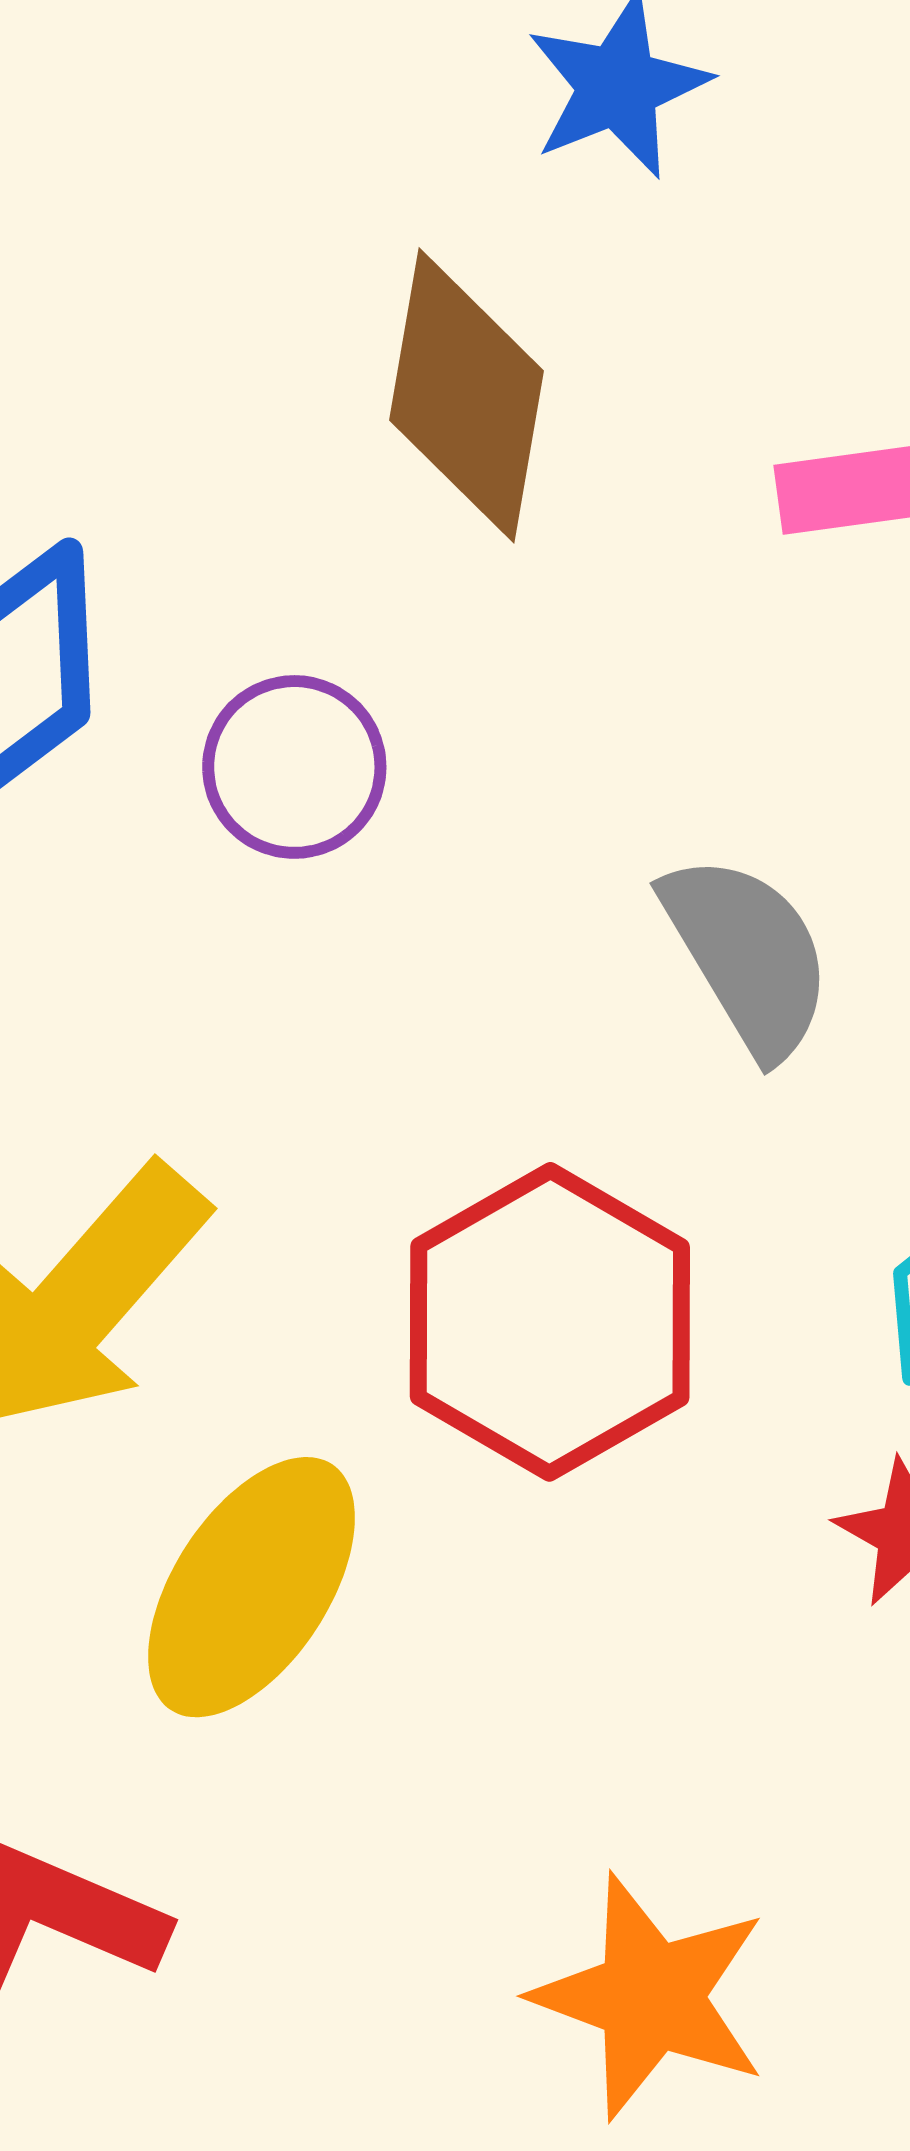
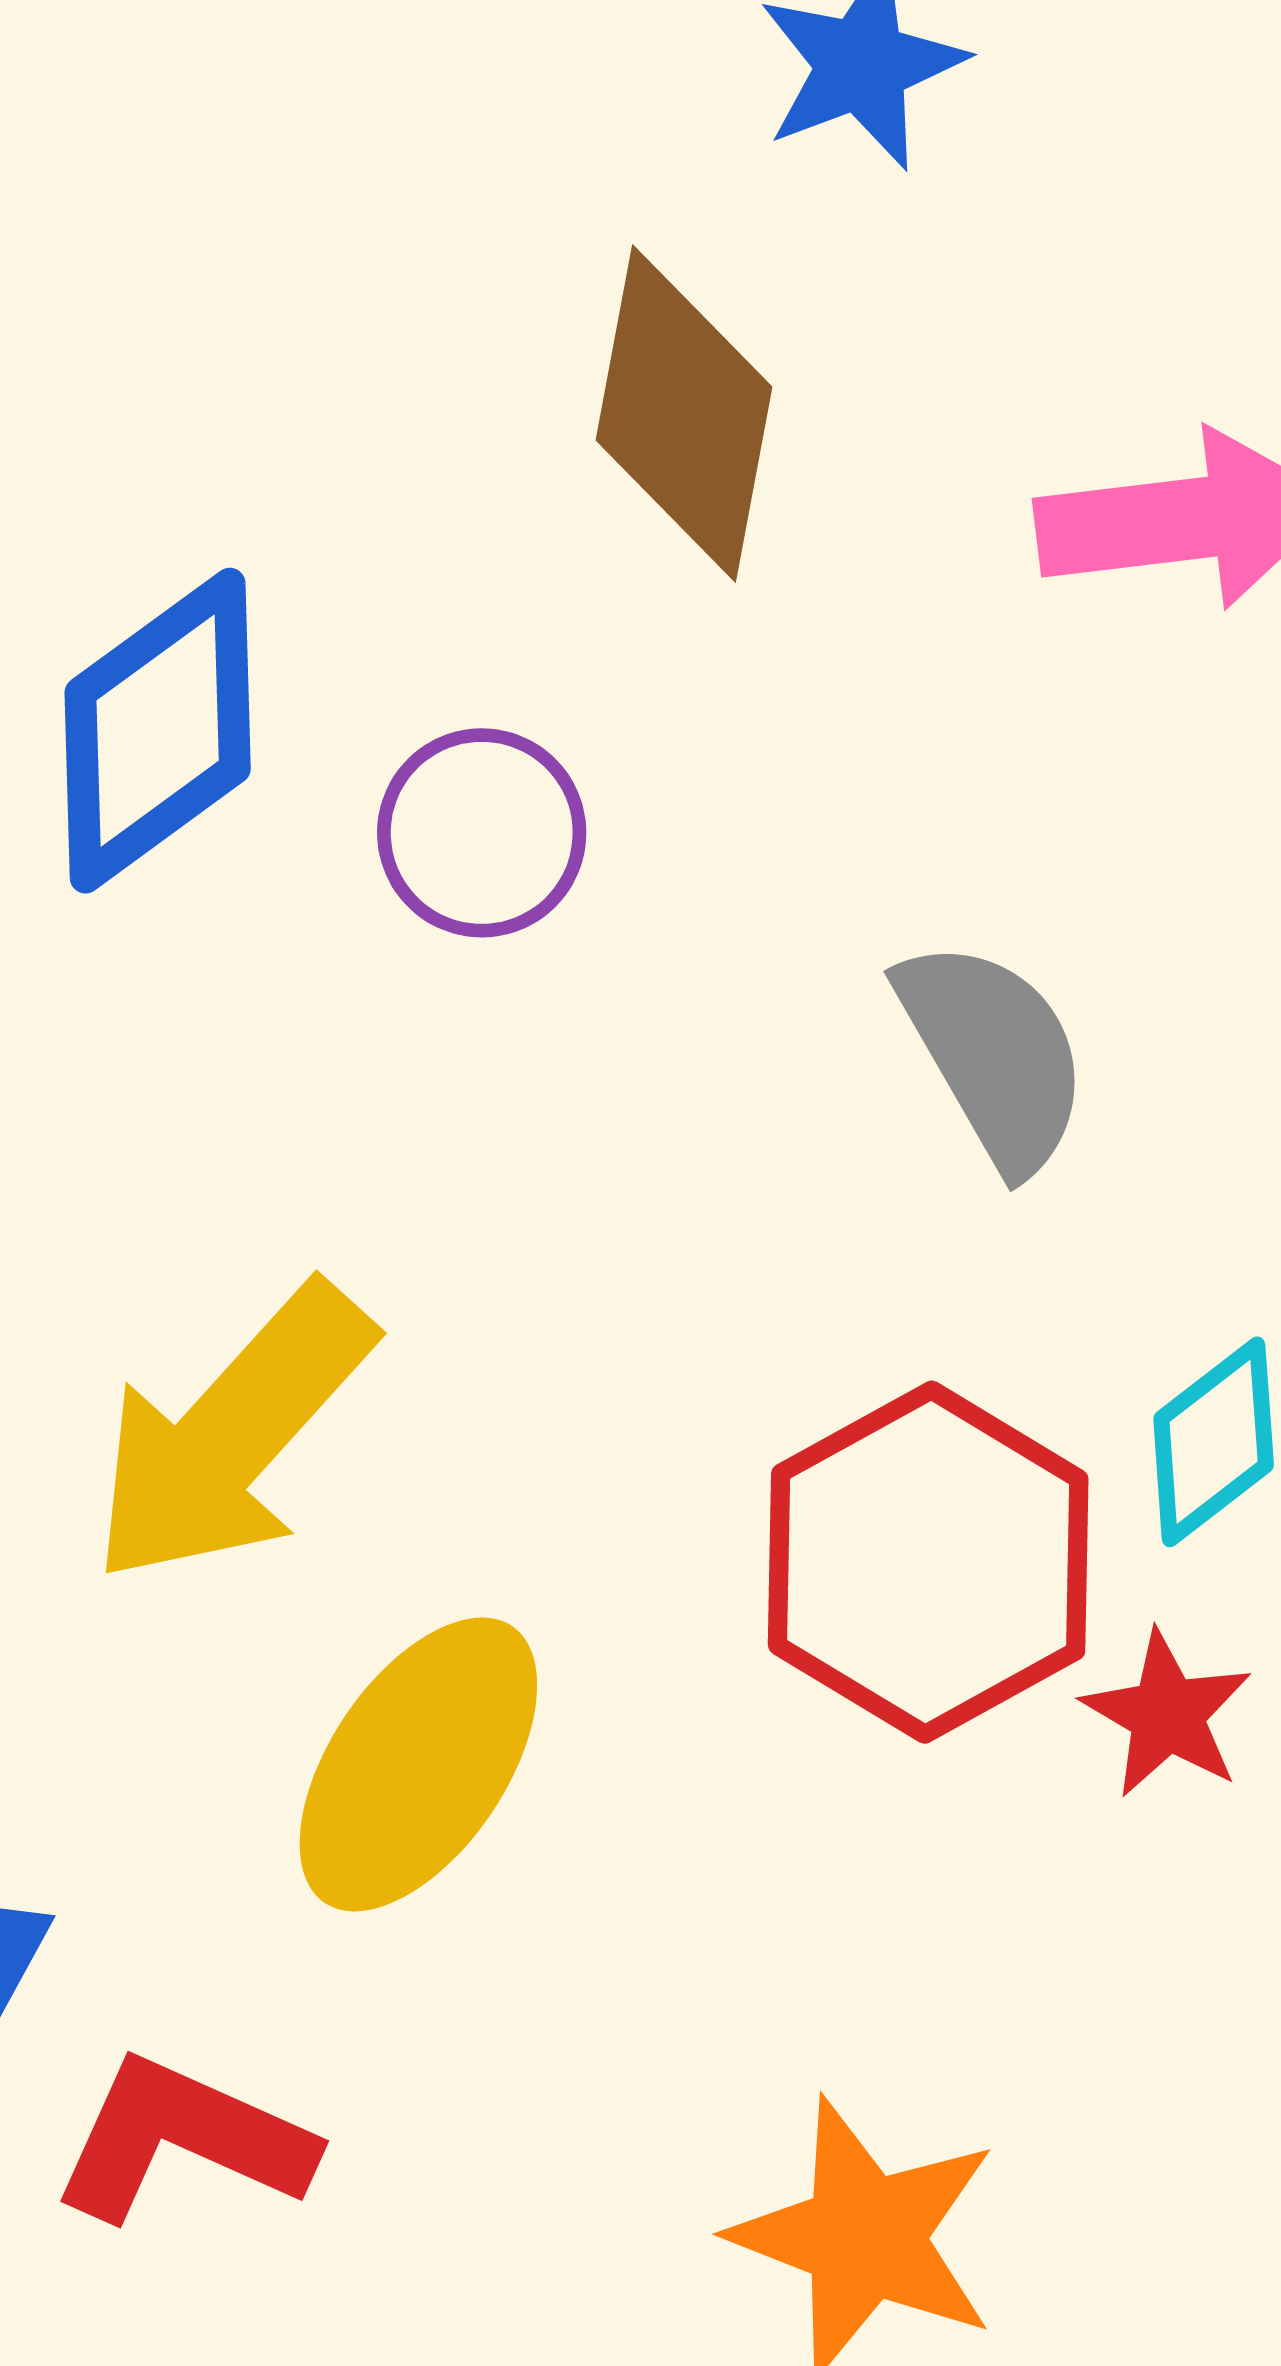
red hexagon: (550, 1322) -> (928, 1562), moved

